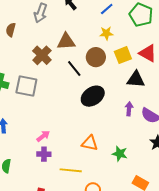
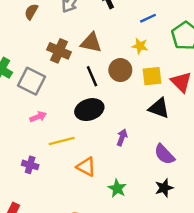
brown cross: (42, 55) -> (59, 51), turned -36
black ellipse: (93, 96) -> (89, 110), moved
purple arrow: (129, 109) -> (122, 137), moved
pink arrow: (43, 136) -> (38, 117), moved
yellow line: (71, 170) -> (62, 141), moved, turned -35

